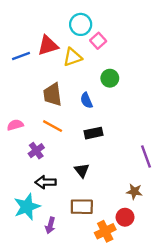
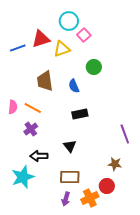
pink semicircle: (15, 125) -> (13, 107), turned 112
orange line: (53, 126) -> (33, 108), moved
purple arrow: (50, 225) -> (66, 199), moved

